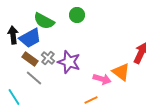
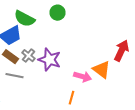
gray line: (34, 78) -> (14, 76), turned -30
orange line: (91, 100) -> (72, 98), turned -48

